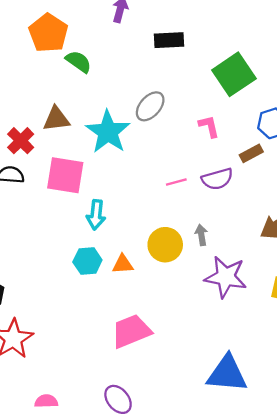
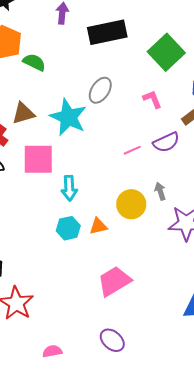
black rectangle: (169, 40) -> (107, 32), size x1.5

